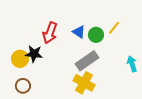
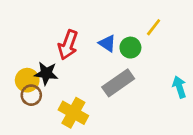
yellow line: (114, 28) -> (154, 27), moved
yellow cross: (84, 83) -> (73, 113), moved
brown circle: (23, 86) -> (31, 95), moved

